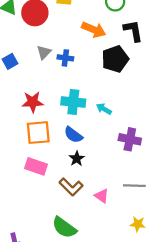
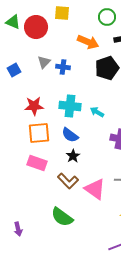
pink triangle: (102, 196) -> (95, 189), size x1.6

